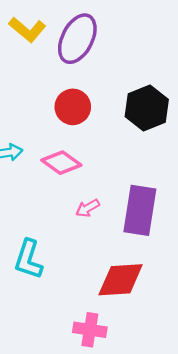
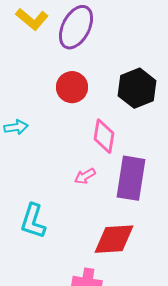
pink diamond: (61, 163) -> (104, 136), moved, turned 64

